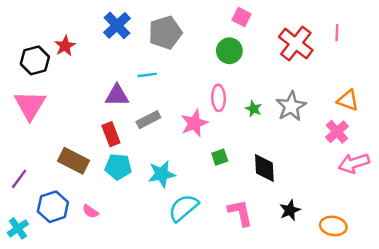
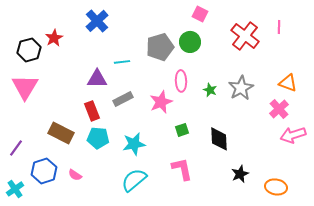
gray pentagon: (165, 33) -> (160, 47), moved
cyan semicircle: (183, 208) -> (134, 180), moved
pink L-shape: (240, 213) -> (182, 169), moved

